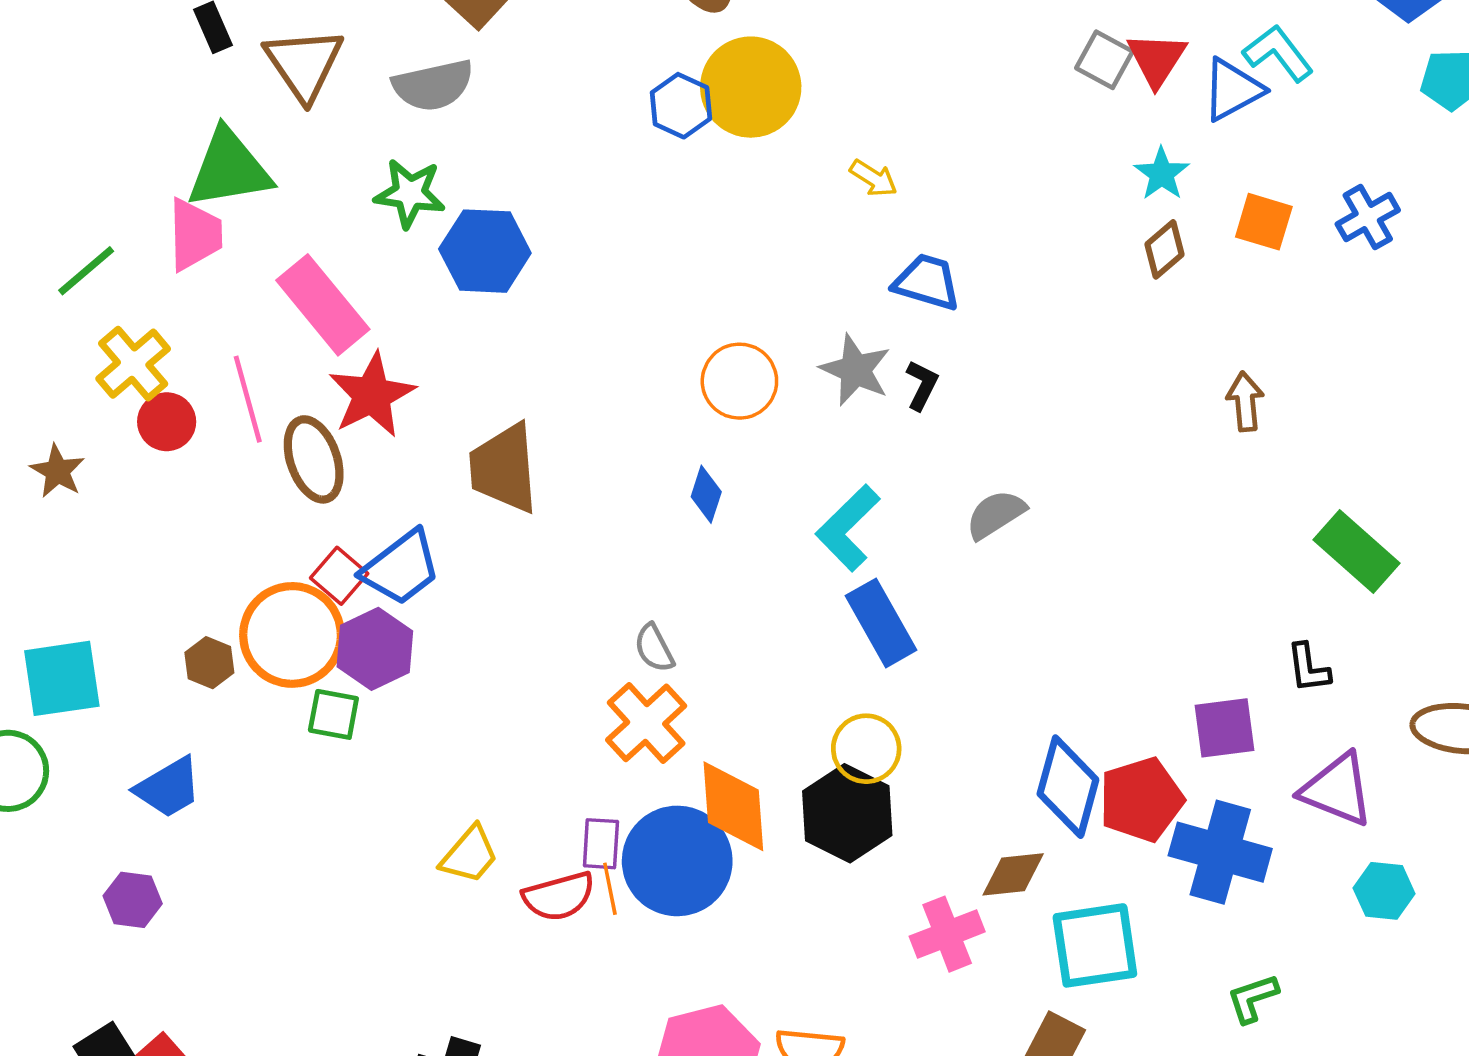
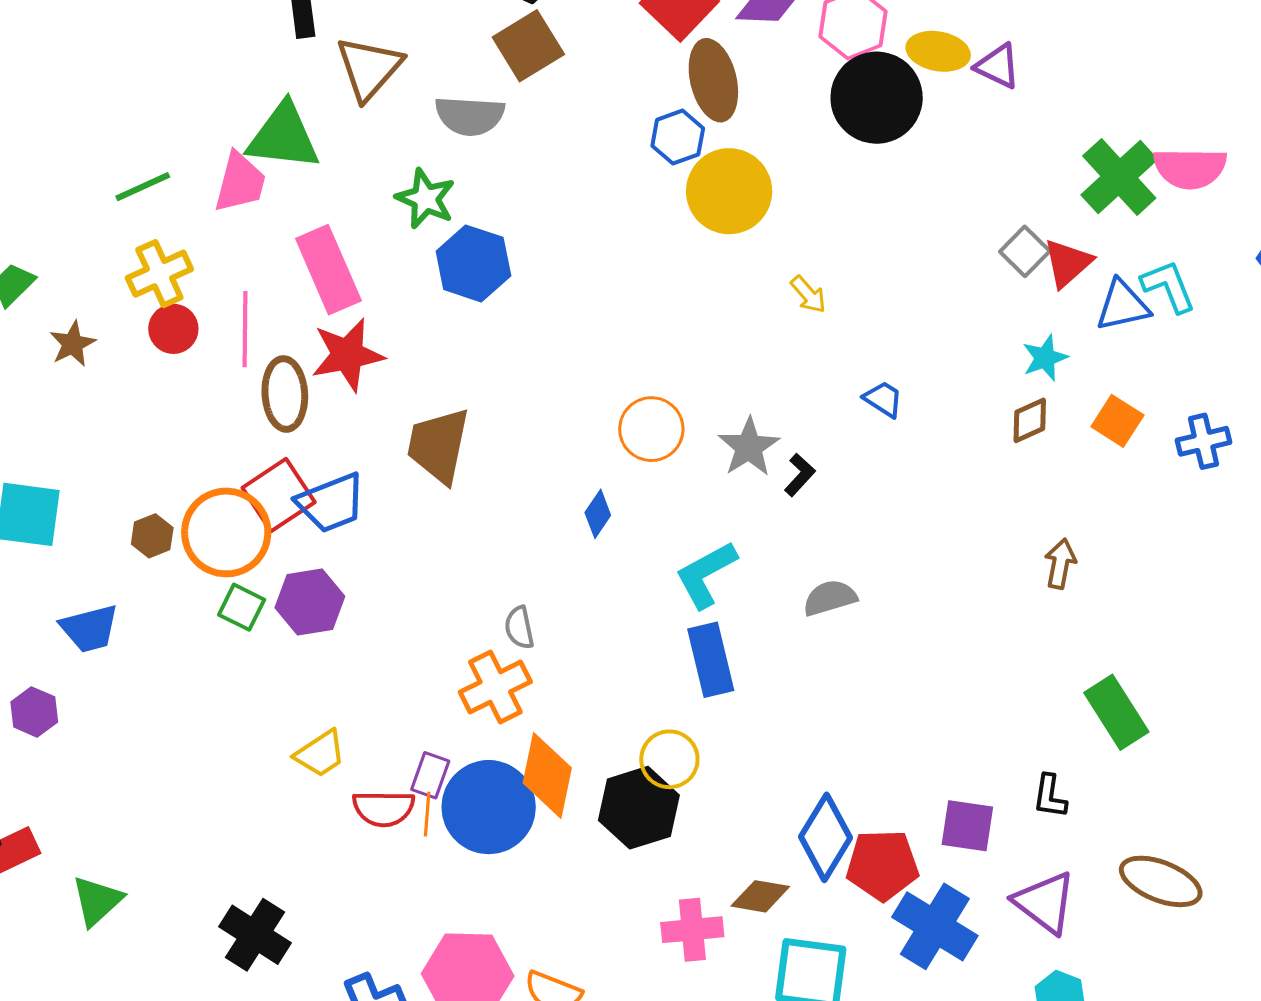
blue hexagon: (681, 106) -> (678, 137), moved
blue trapezoid: (927, 282) -> (883, 399), moved, size x0.7
red square: (339, 576) -> (279, 495), size x1.5
purple hexagon: (375, 649) -> (310, 602), moved

